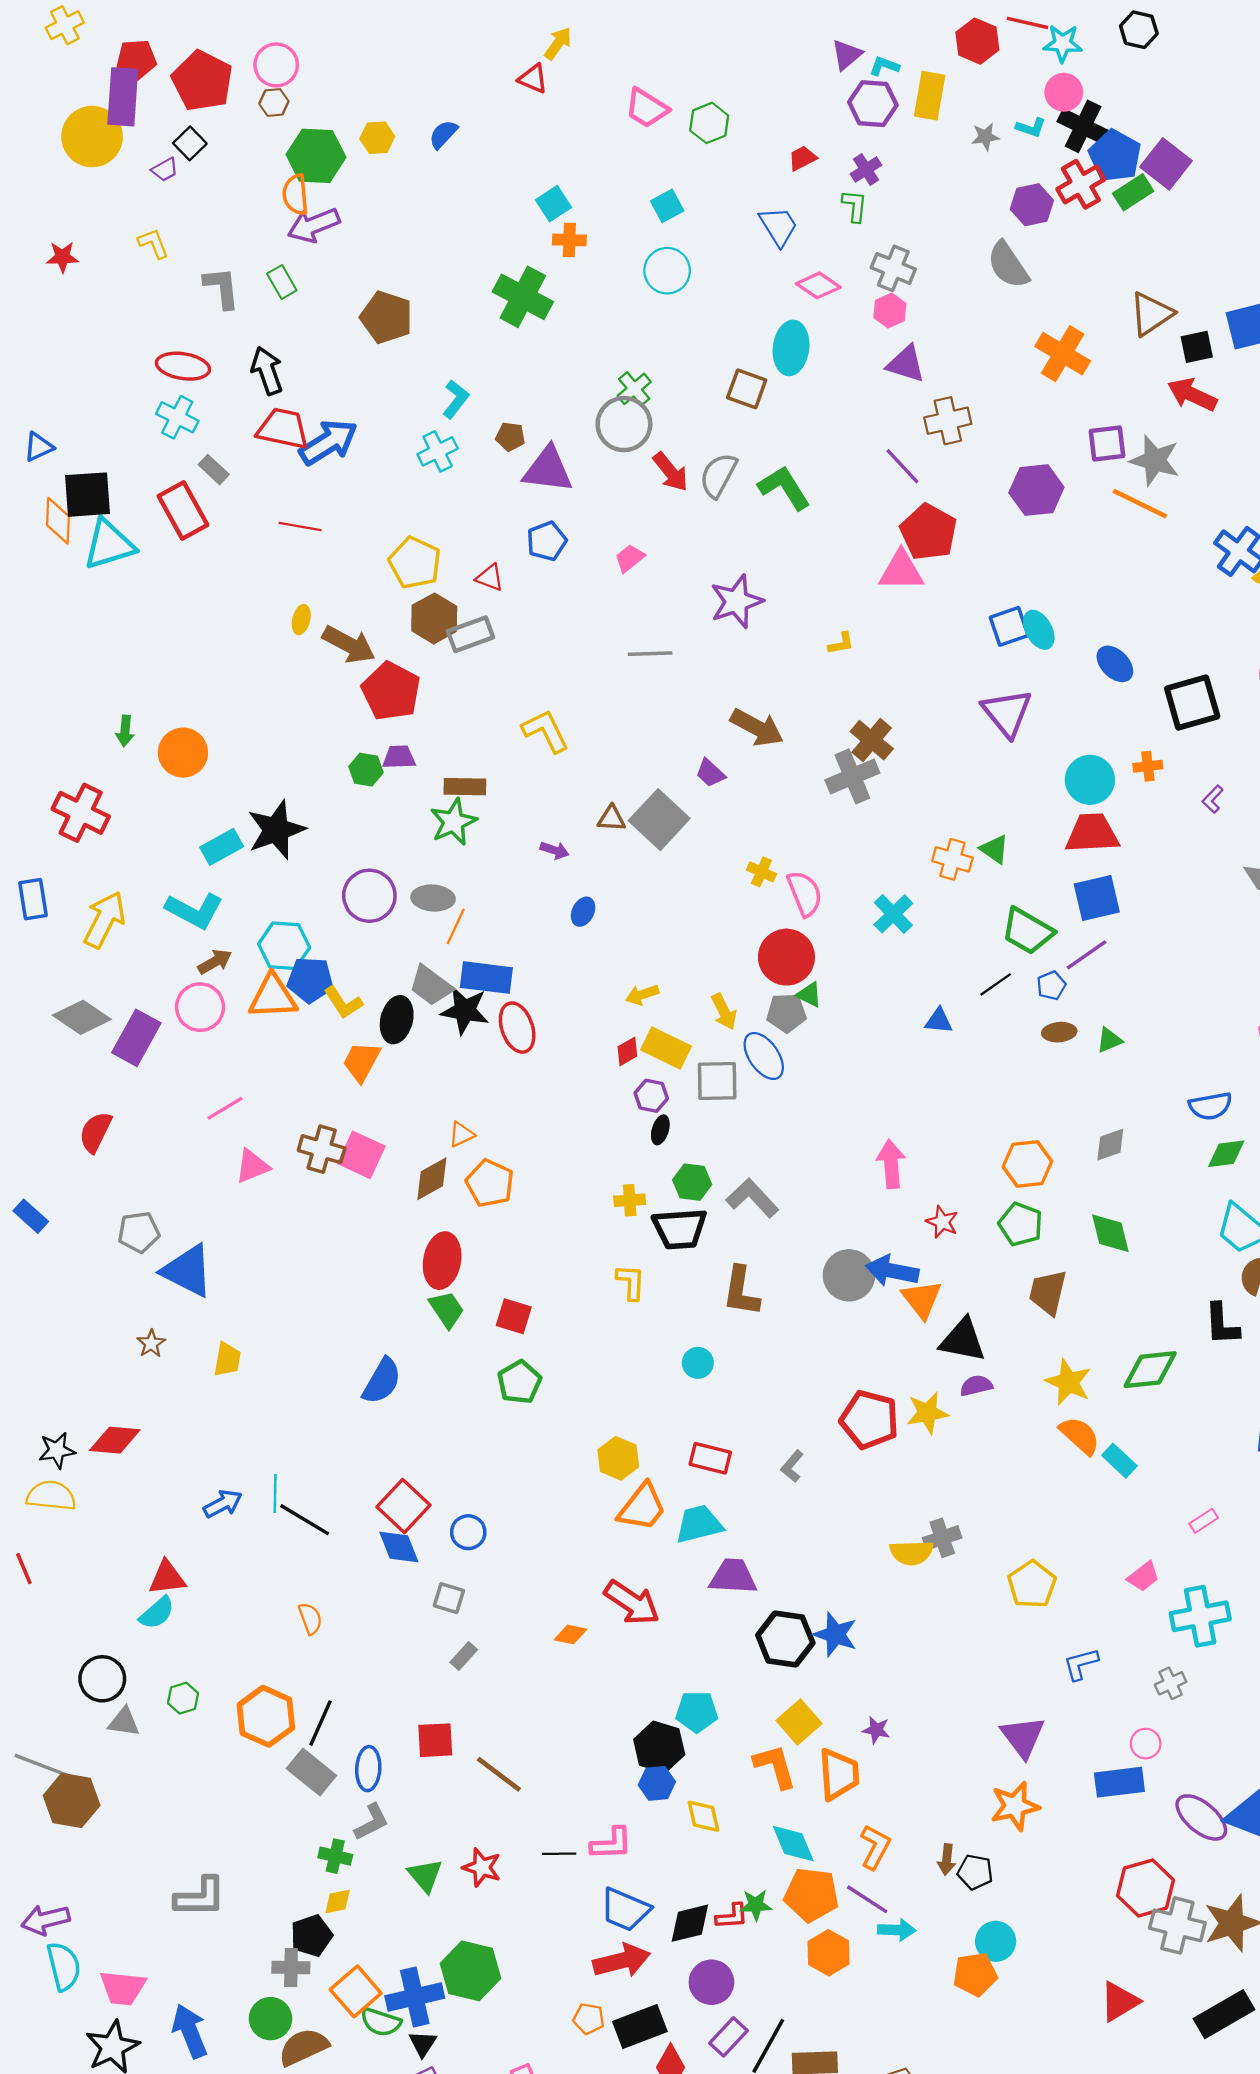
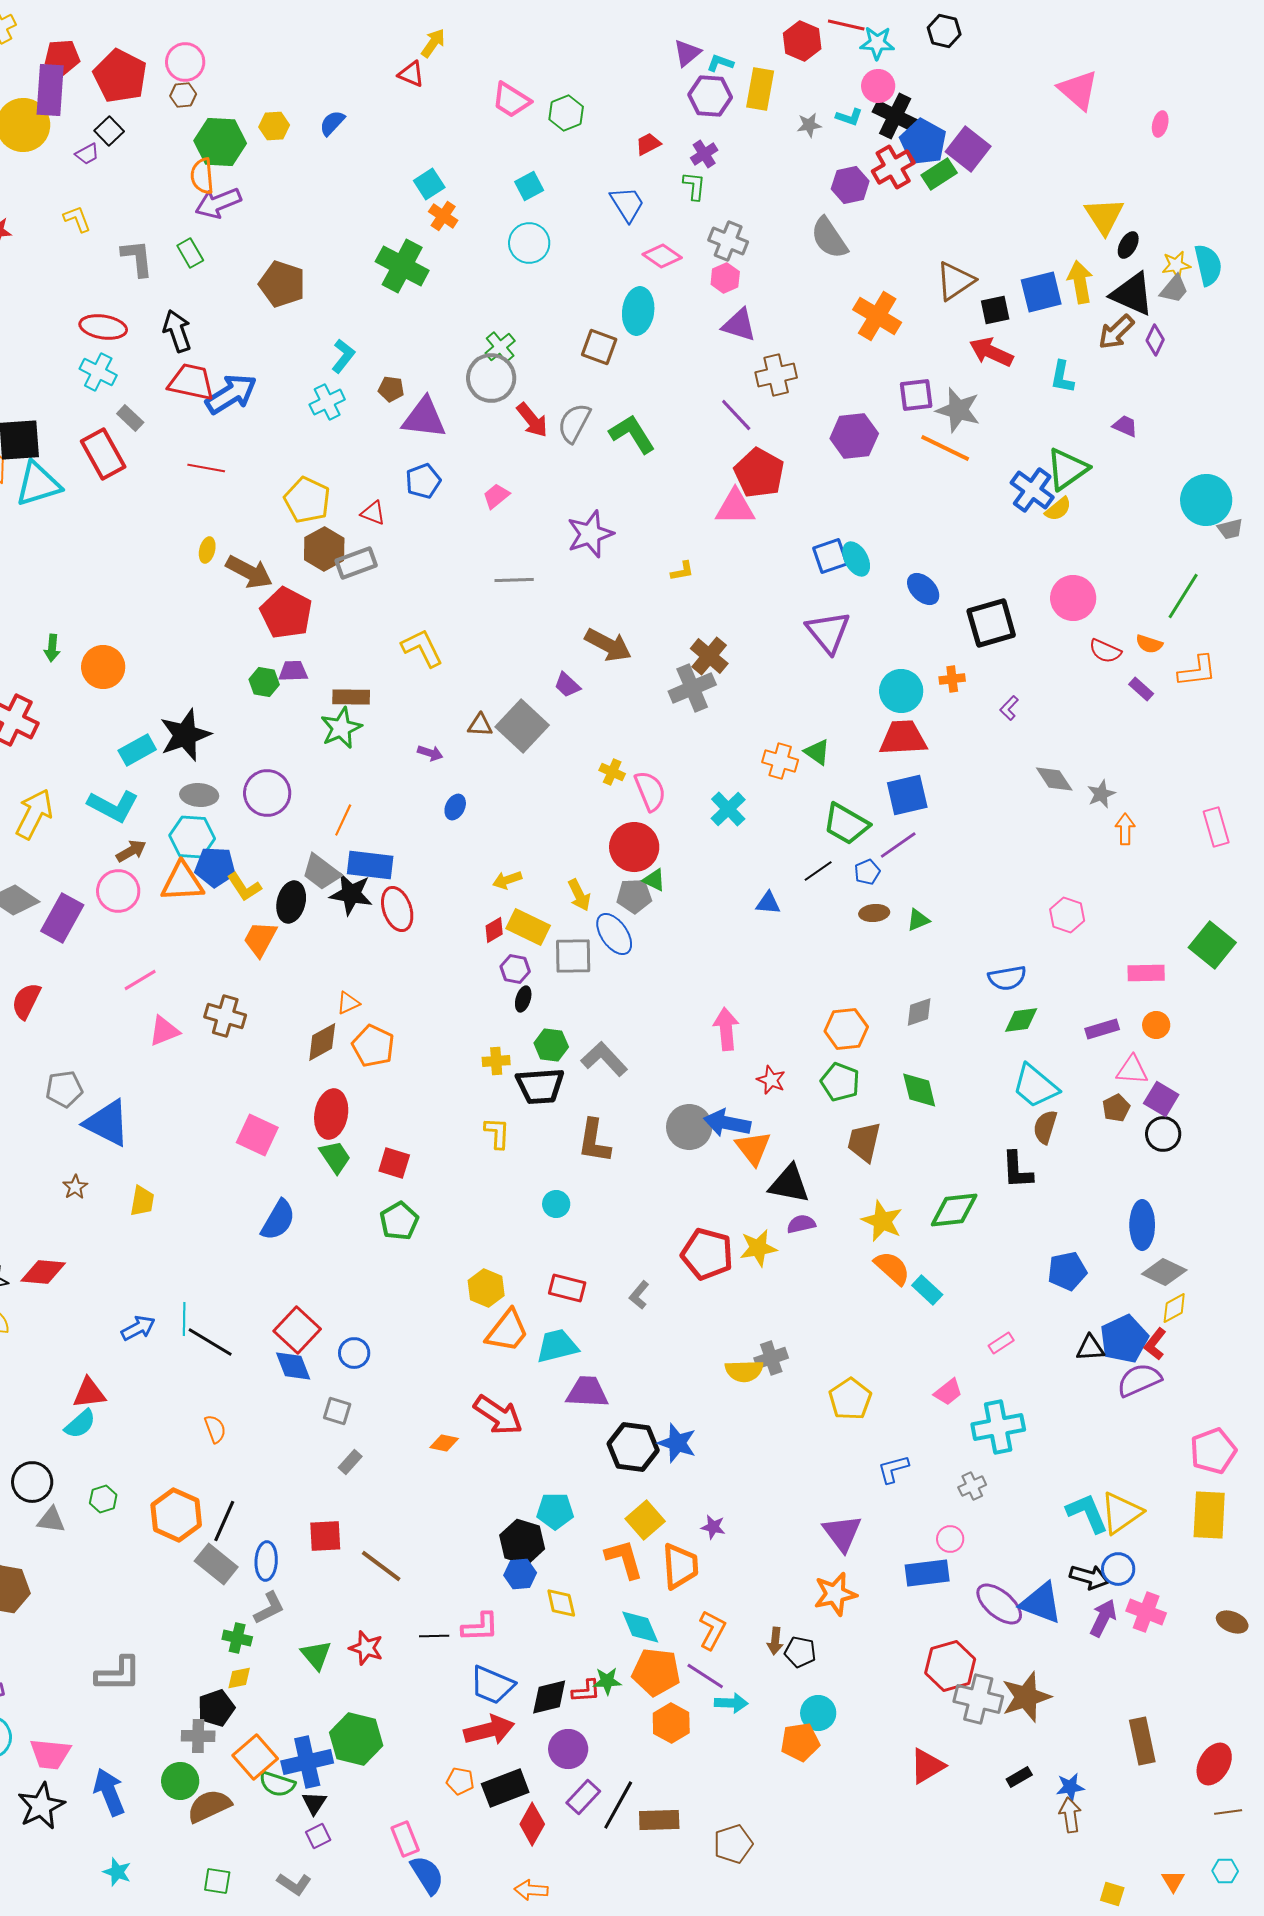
orange cross: (569, 240) -> (443, 216), turned 32
gray ellipse: (433, 898) -> (199, 795), moved
pink square: (361, 1155) -> (257, 1135), moved
black rectangle: (1224, 2014) -> (1019, 1777), size x0.5

